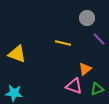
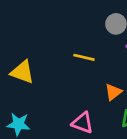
pink triangle: (74, 86) -> (83, 123), moved

